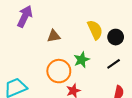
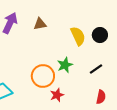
brown triangle: (54, 36) -> (40, 24), moved
black circle: (116, 37) -> (100, 35), moved

